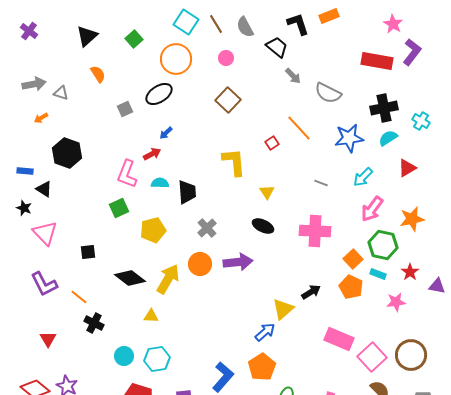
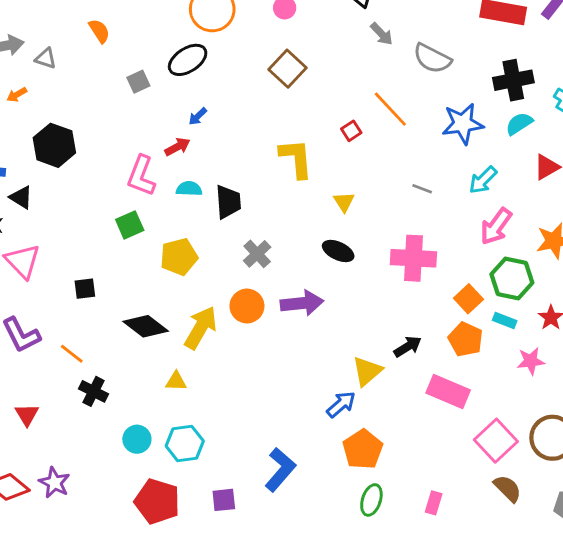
pink rectangle: (339, 339) -> (448, 391), moved
orange pentagon: (262, 367) -> (363, 449), moved

